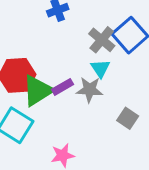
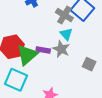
purple rectangle: (63, 87) -> (43, 50), turned 48
gray star: (89, 90) -> (61, 49), turned 30

